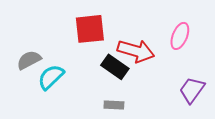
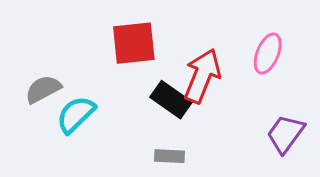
red arrow: (136, 51) -> (202, 76), turned -84

